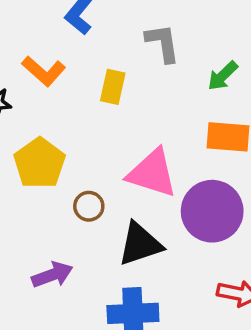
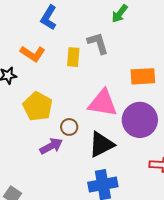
gray L-shape: (163, 43) -> (98, 43), moved
green arrow: (223, 76) -> (120, 14), moved
purple arrow: (52, 275) -> (51, 146), moved

